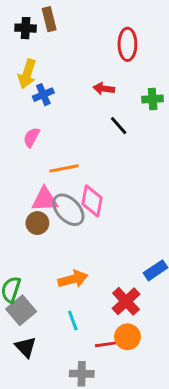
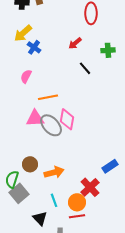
yellow arrow: (27, 74) -> (23, 33), turned 30
red arrow: (104, 89) -> (75, 43), turned -48
blue cross: (43, 95) -> (34, 47), turned -32
brown circle: (37, 223) -> (30, 164), moved
orange circle: (127, 337) -> (77, 202), moved
black triangle: (26, 347) -> (40, 218), moved

